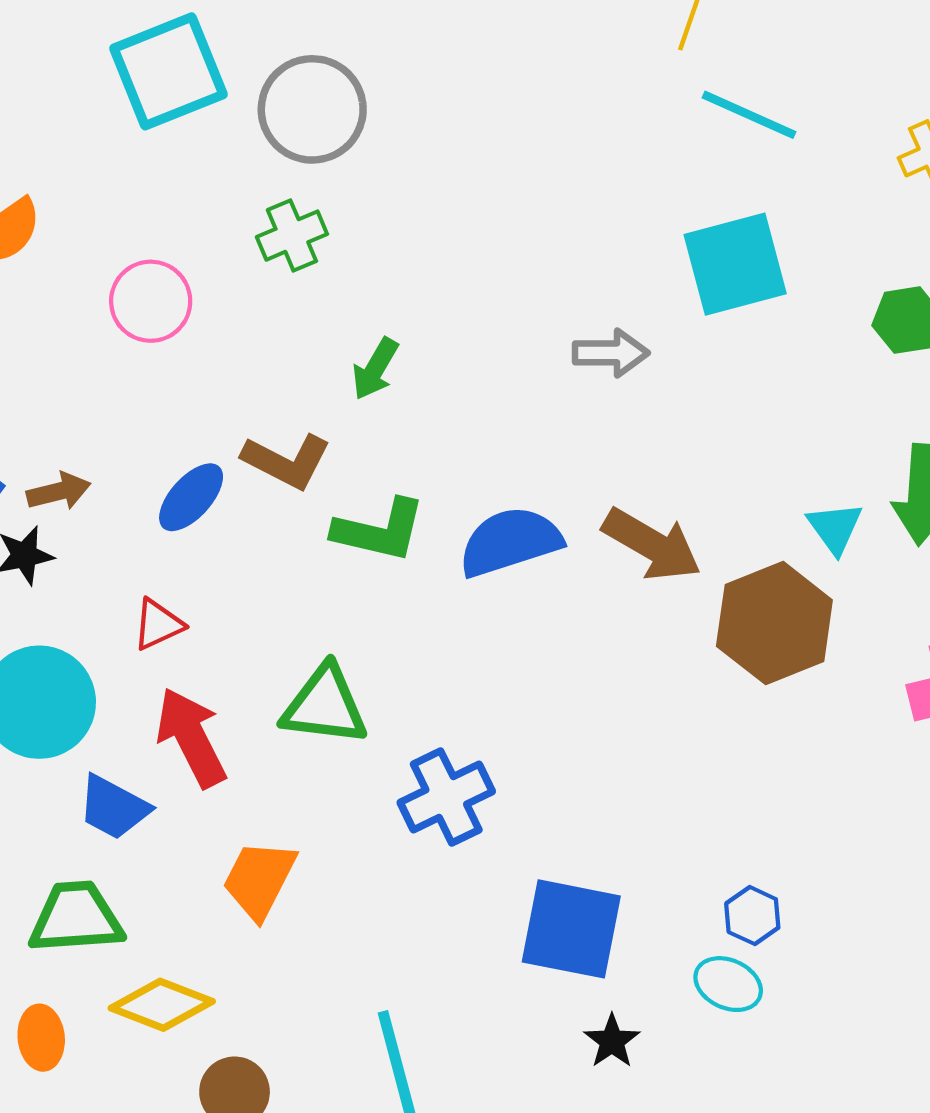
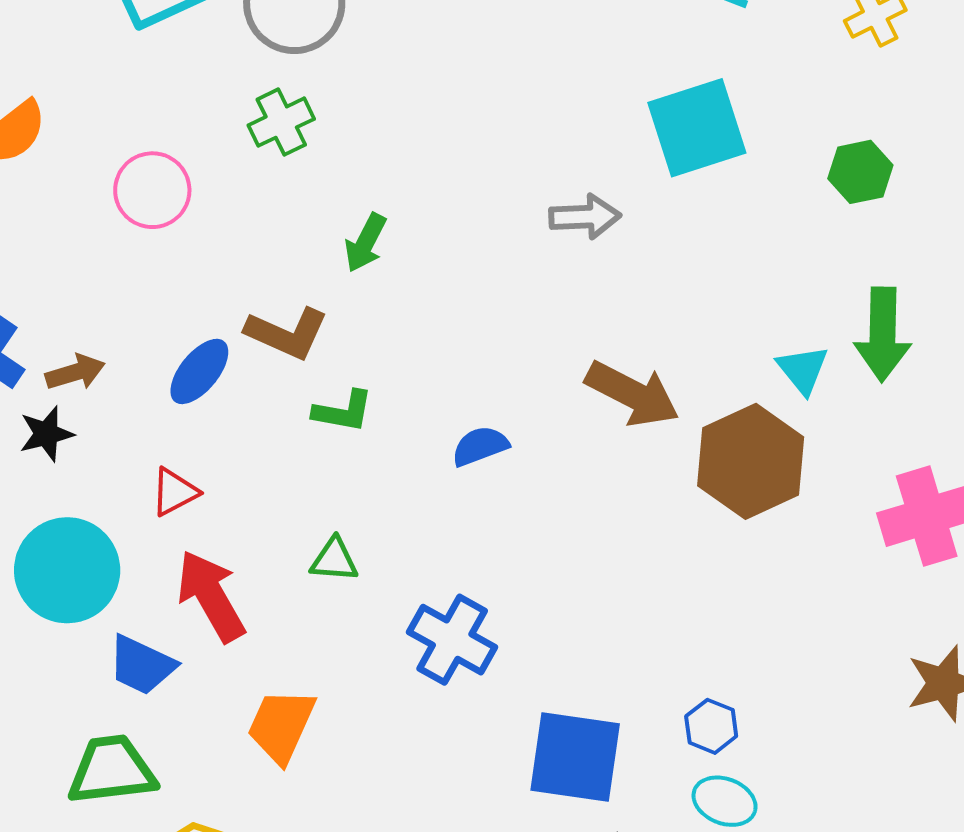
green L-shape: (379, 530) -> (343, 411), moved, size x0.7
blue semicircle: (510, 542) -> (480, 446), moved, size x0.6
green triangle: (325, 706) -> (334, 560), size x0.6
blue cross: (446, 797) -> (452, 640), turned -32
blue hexagon: (752, 916) -> (711, 726), moved

